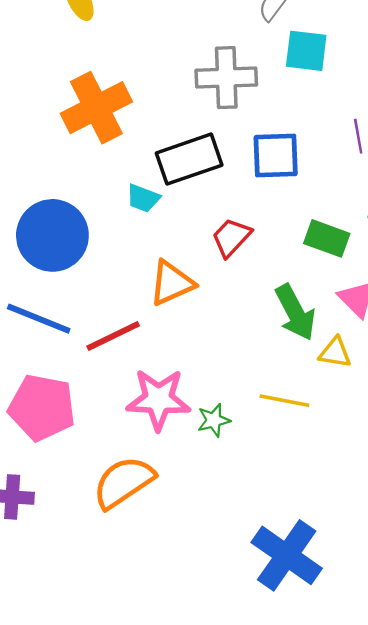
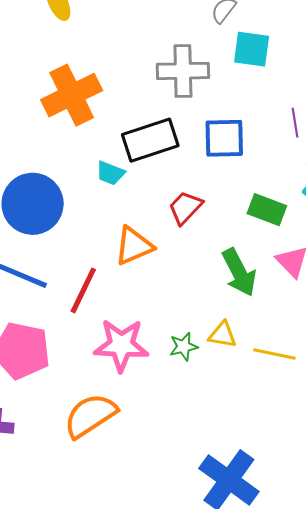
red line: (113, 336) -> (83, 290), turned -39
yellow triangle: (335, 353) -> (222, 335), moved
yellow line: (284, 401) -> (274, 354), moved
green star: (214, 420) -> (184, 347), moved

